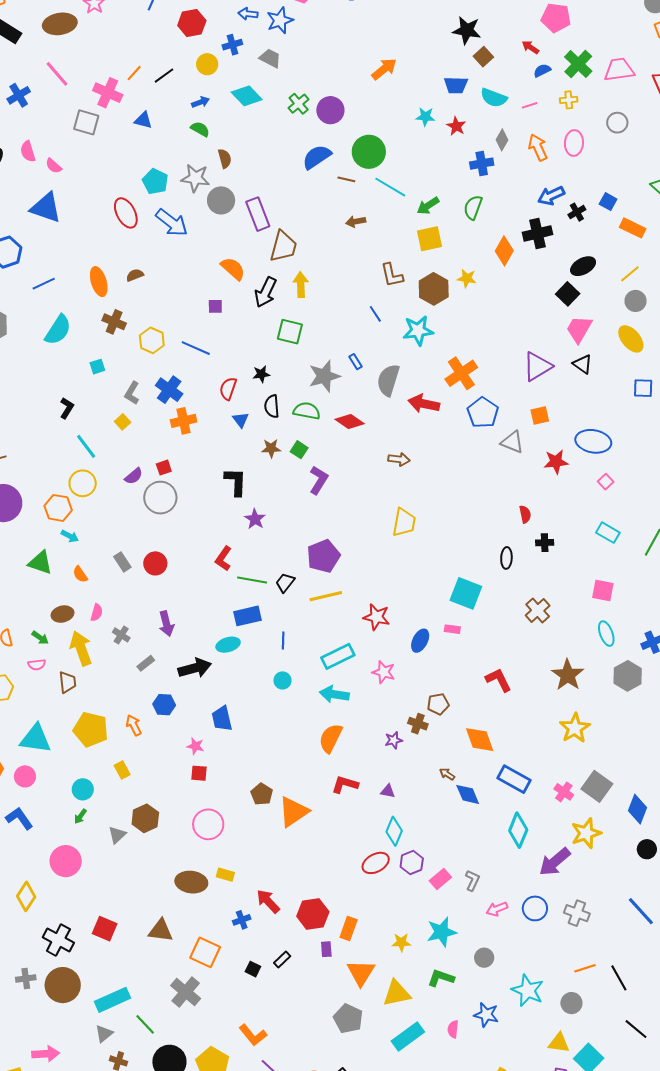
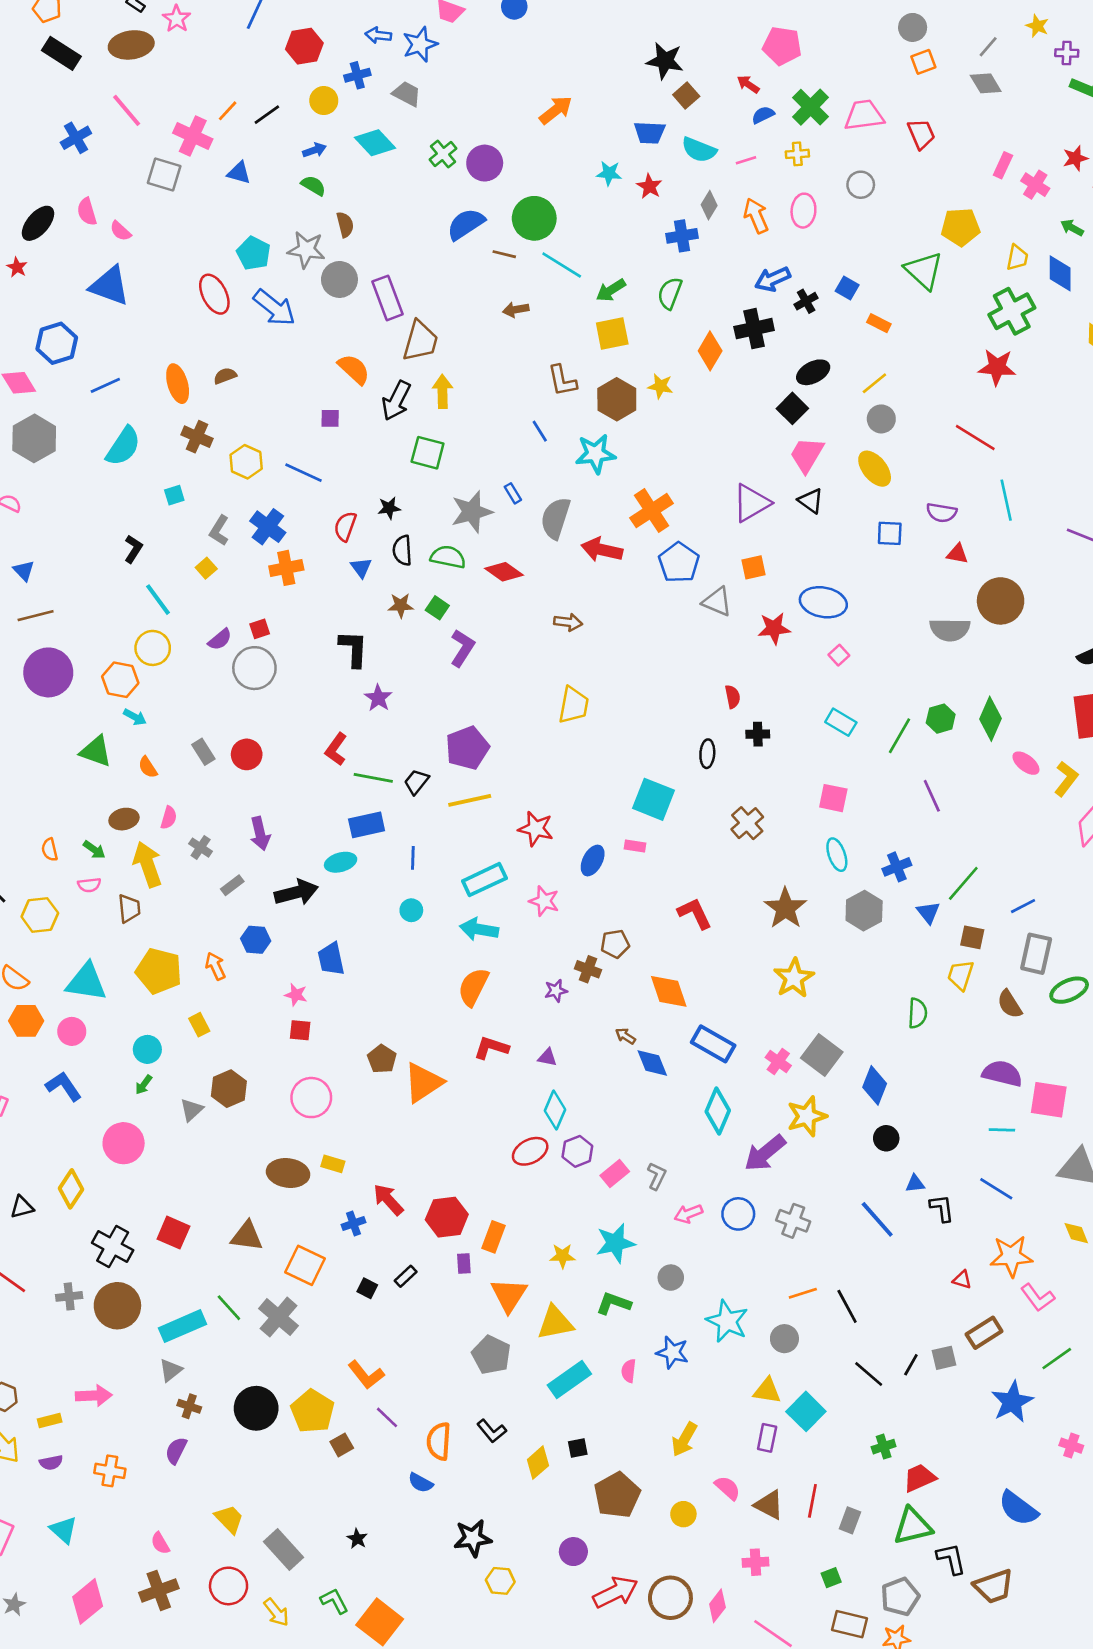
orange rectangle: (633, 228) -> (879, 323), size x0.7
green line: (145, 1024) -> (229, 1308), moved

